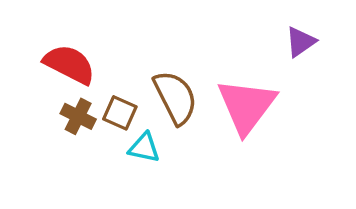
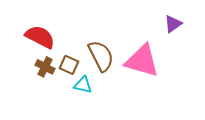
pink triangle: (247, 106) -> (142, 61), turned -51

